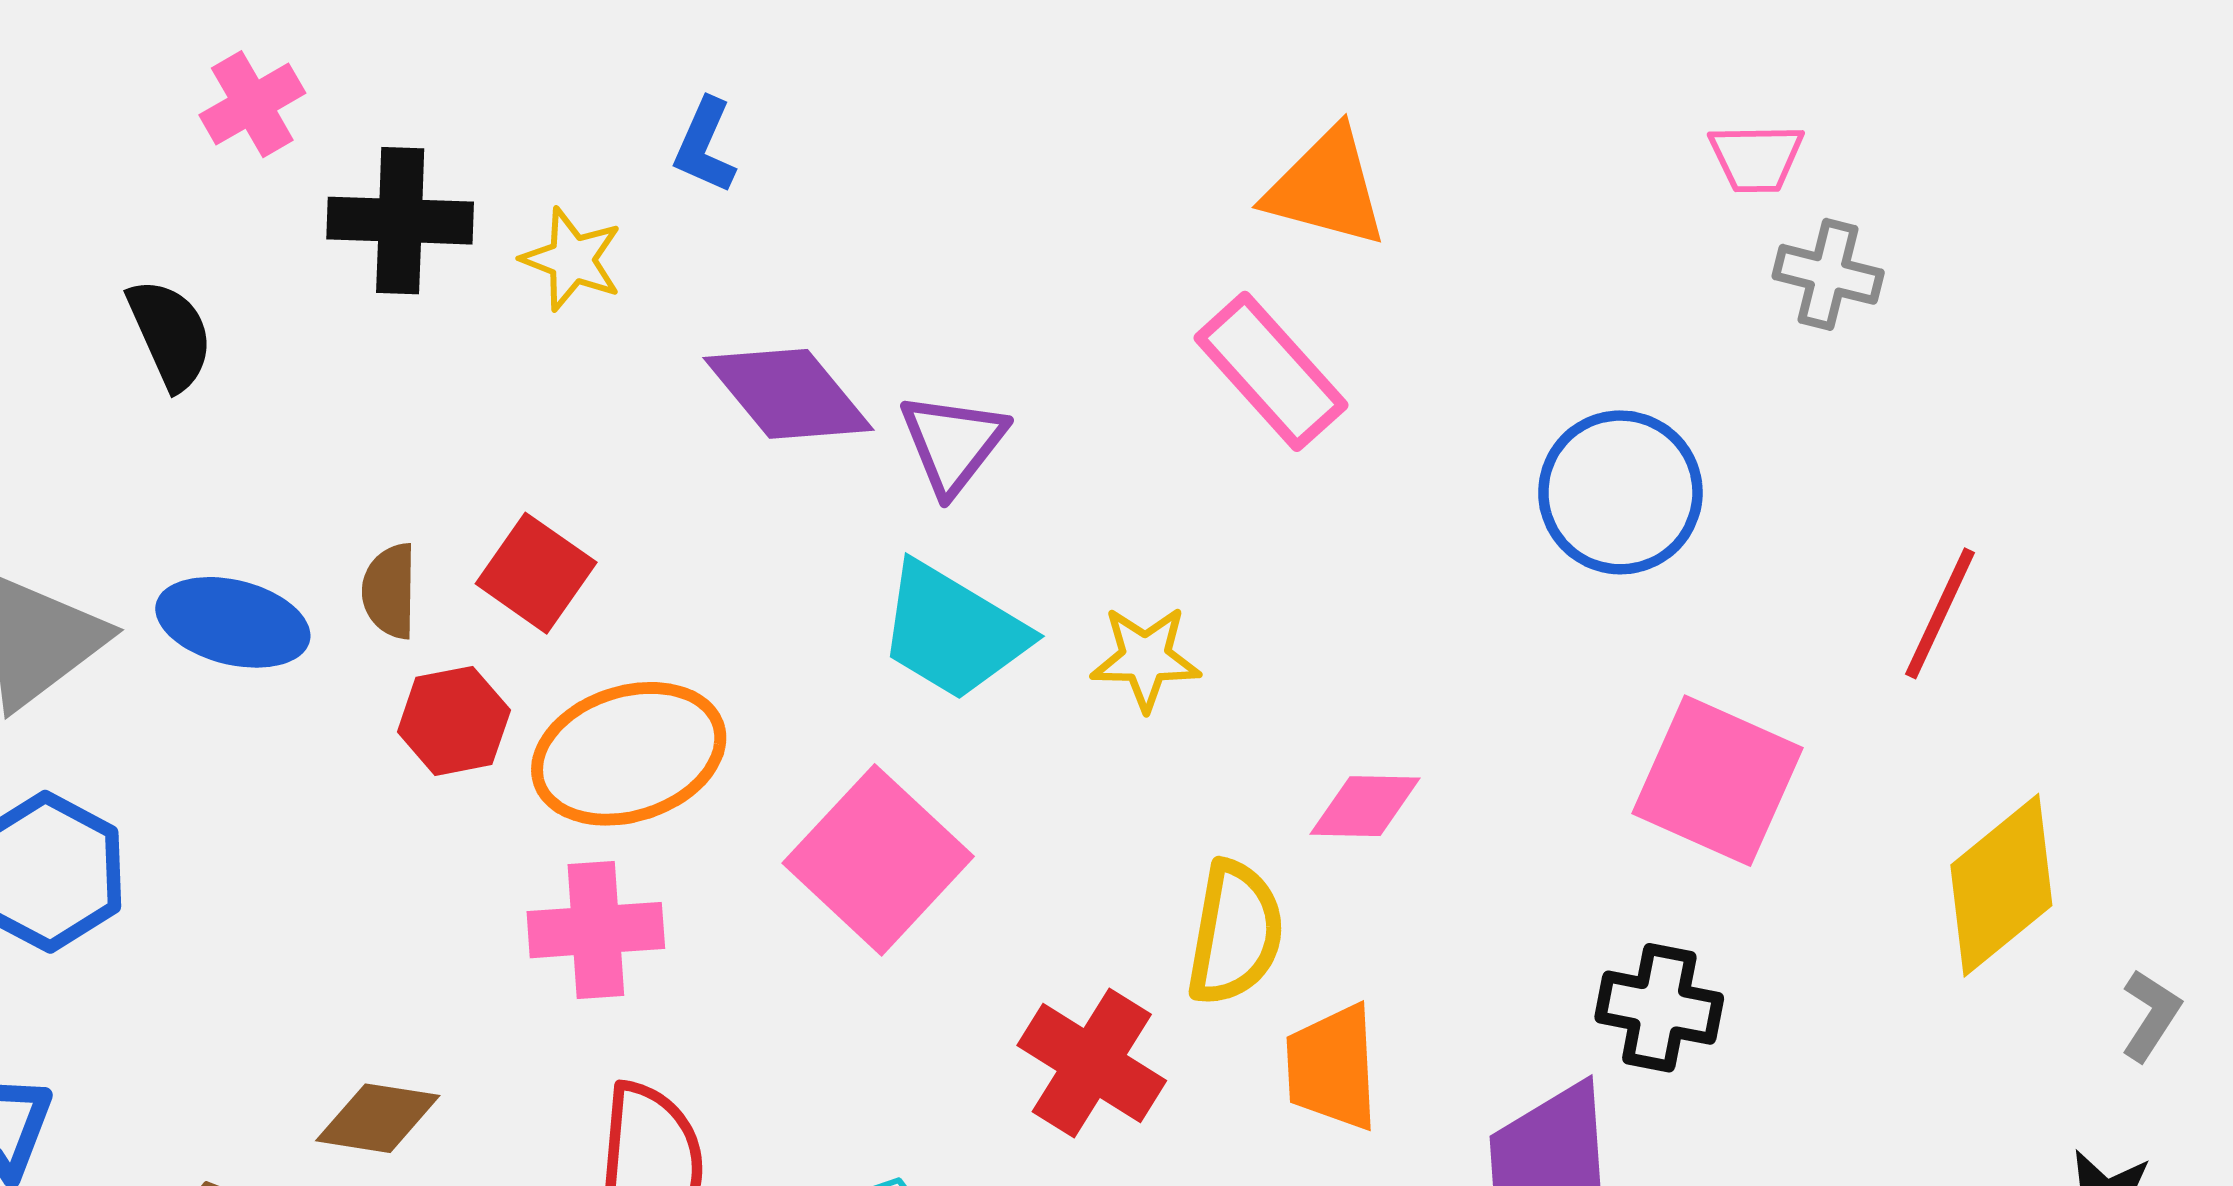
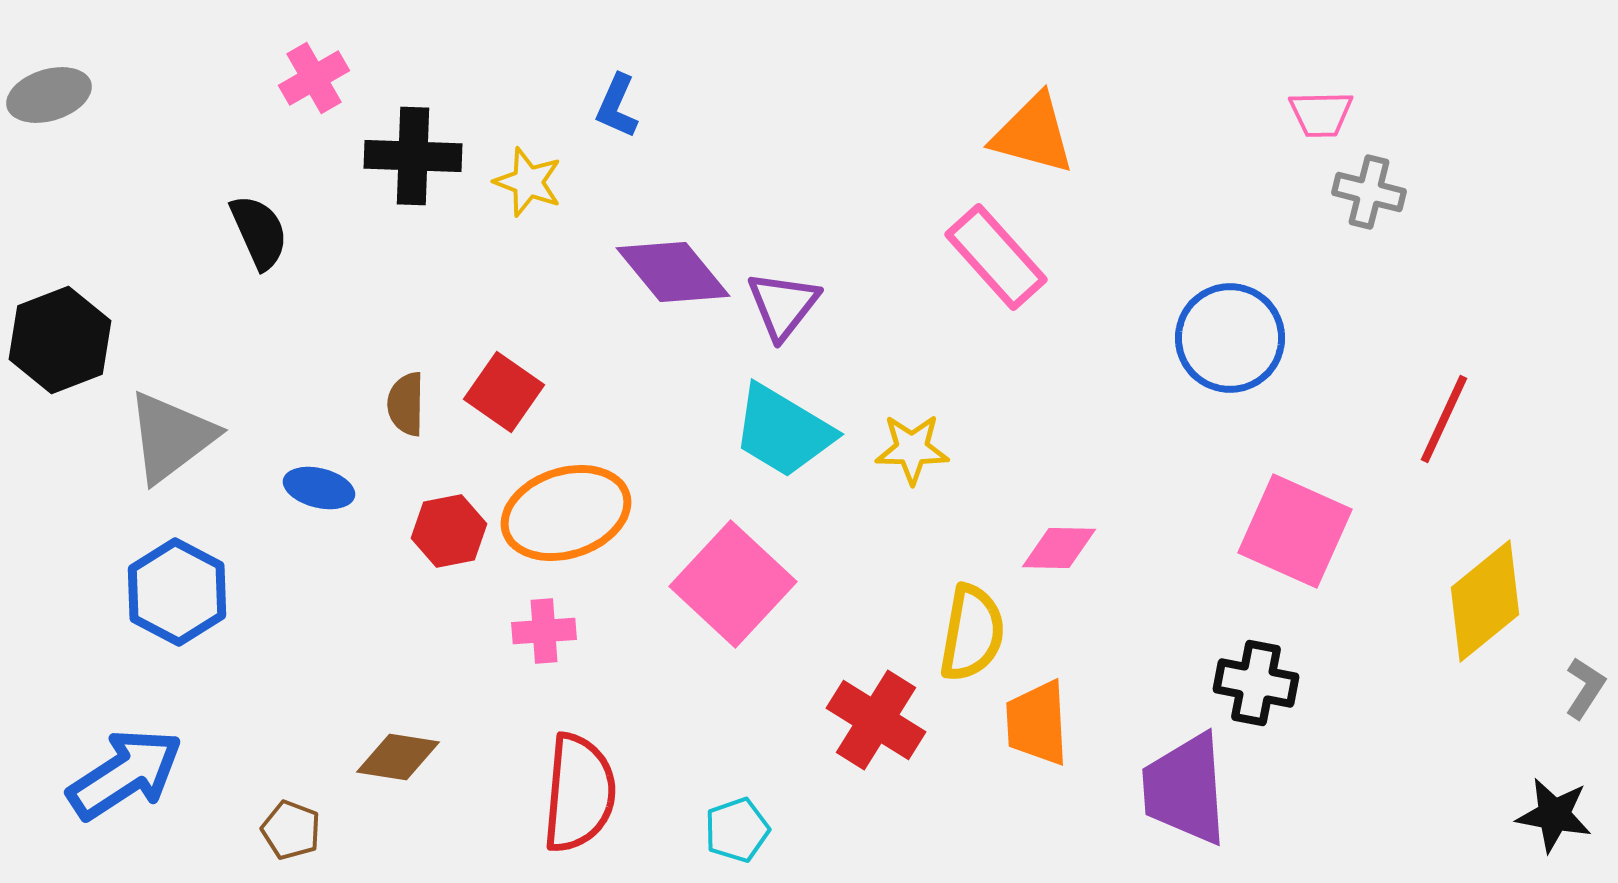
blue ellipse: (233, 622) -> (319, 488), moved, size x0.7
red hexagon: (454, 721) -> (449, 531), moved
pink cross: (596, 930) -> (544, 631), size x0.7

